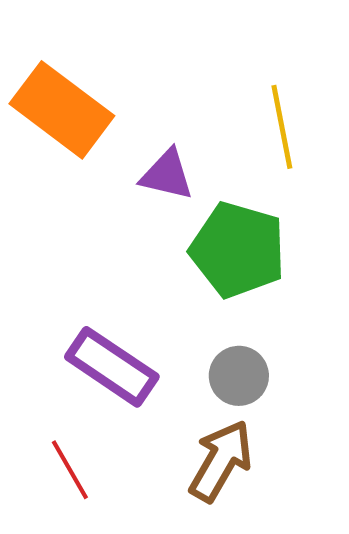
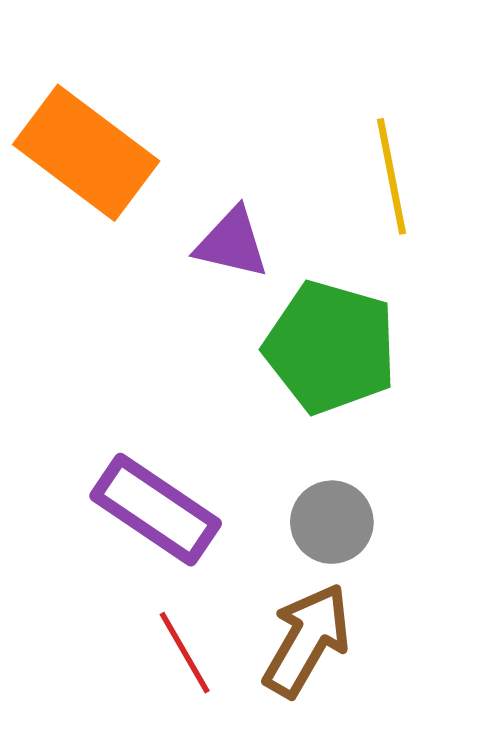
red line: (70, 470) -> (185, 653), moved

